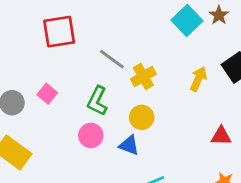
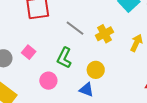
yellow cross: (143, 76) -> (104, 34), moved
pink circle: (91, 135) -> (48, 81), moved

